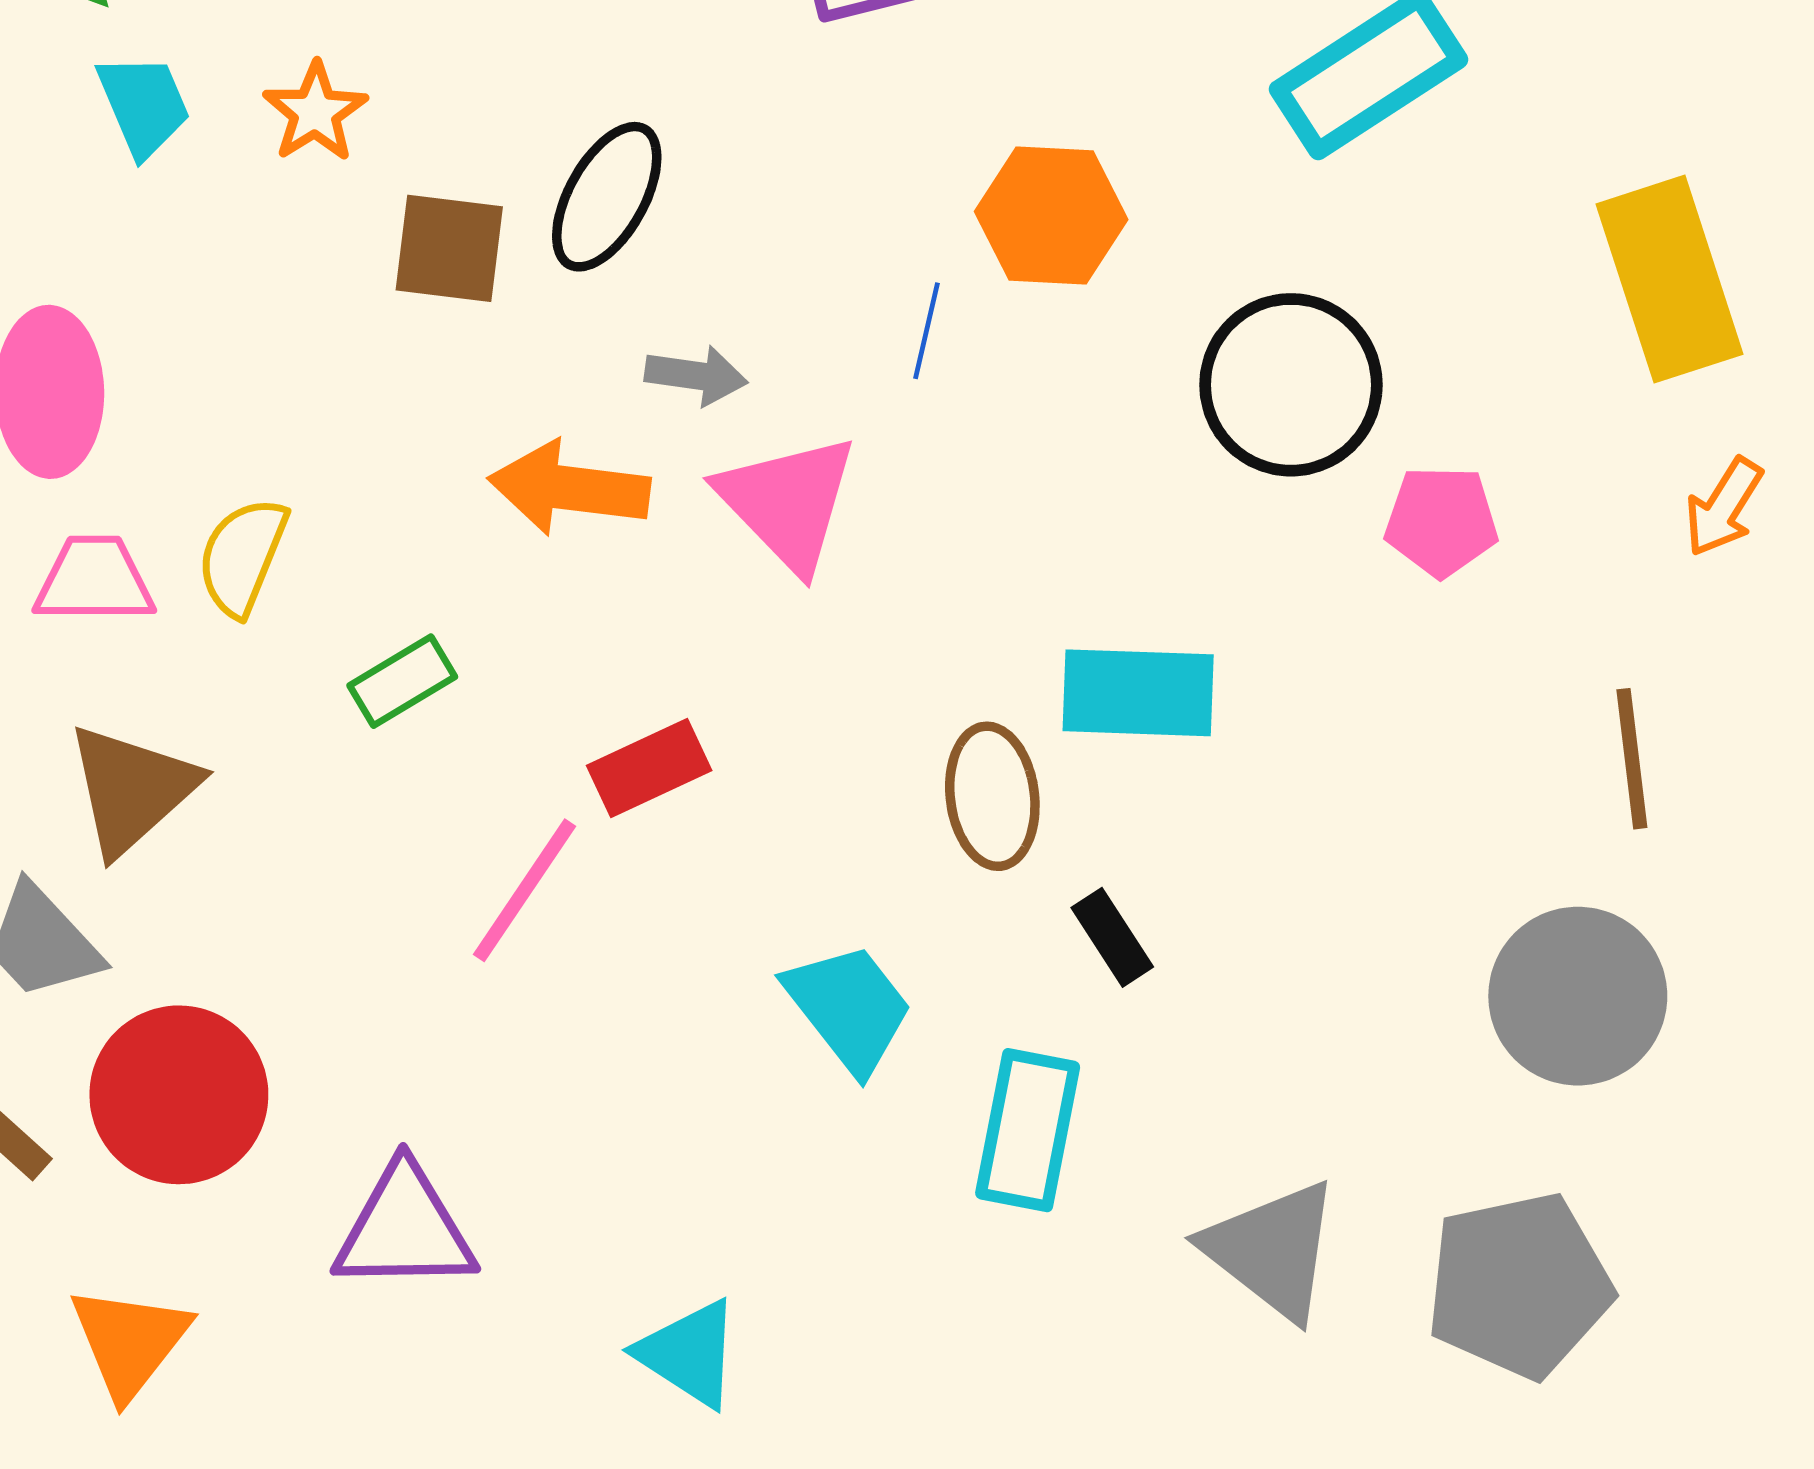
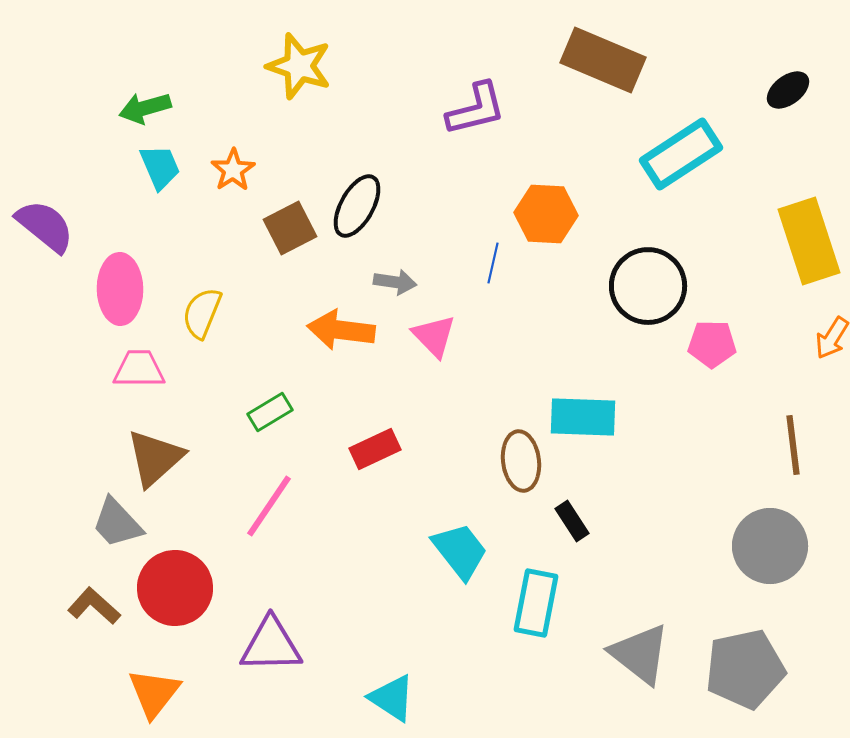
brown square: (449, 248) -> (290, 228), turned -34
pink triangle: (788, 502) -> (434, 336), size x0.7
yellow semicircle: (242, 556) -> (202, 313), moved
pink line: (524, 890) -> (269, 506), moved

